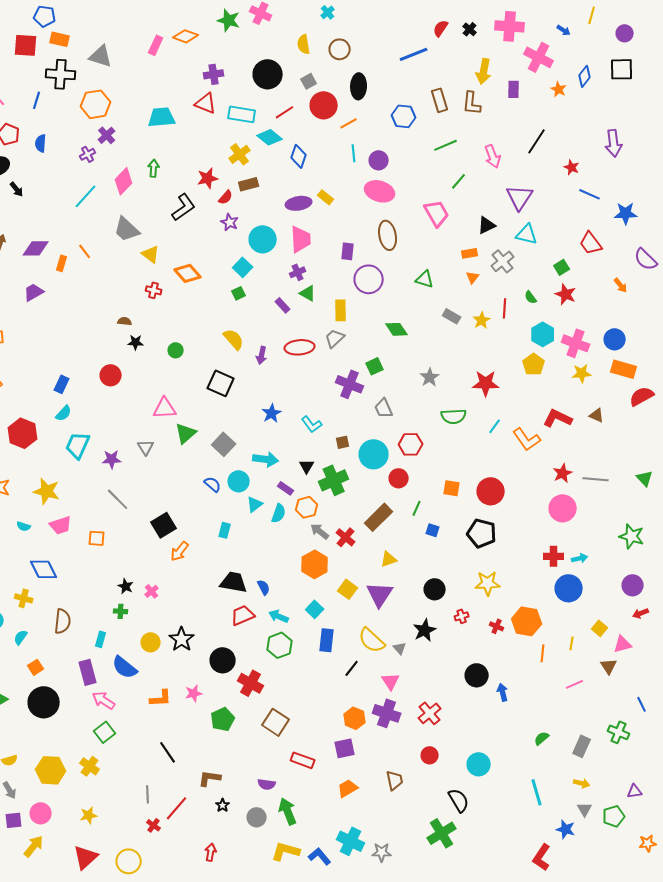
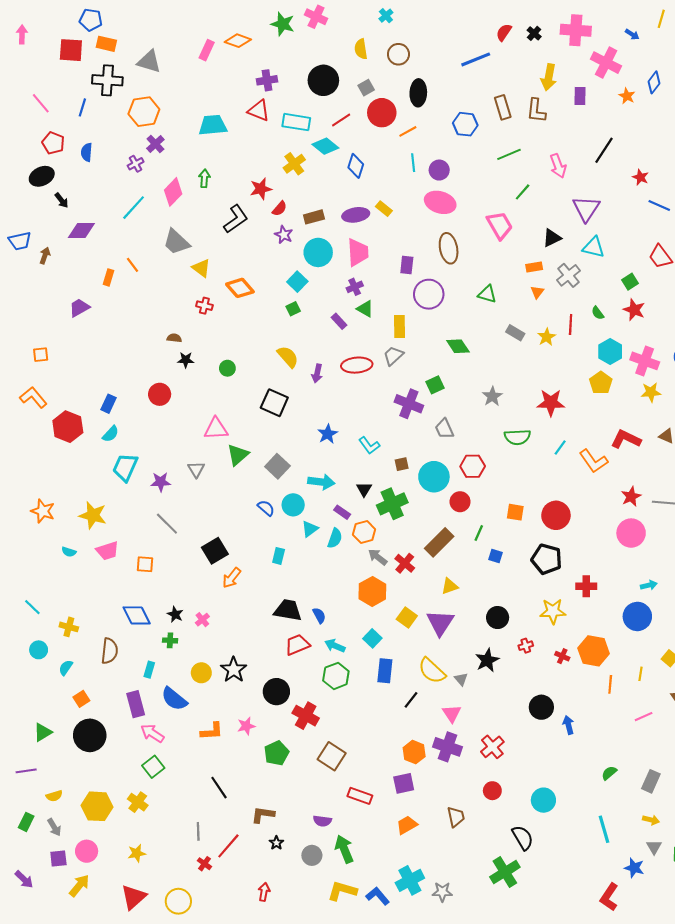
brown rectangle: (249, 184) -> (314, 217), moved
purple diamond: (36, 248) -> (81, 231), moved
red hexagon: (23, 433) -> (68, 427), moved
red cross: (554, 556) -> (586, 586), moved
blue diamond: (44, 569) -> (137, 615), moved
cyan cross: (351, 841) -> (410, 880), turned 36

